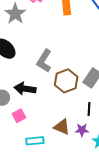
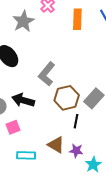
black line: (89, 109) -> (76, 121), moved

